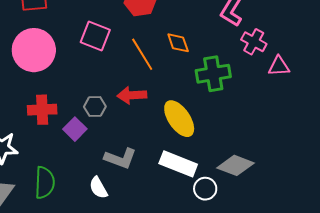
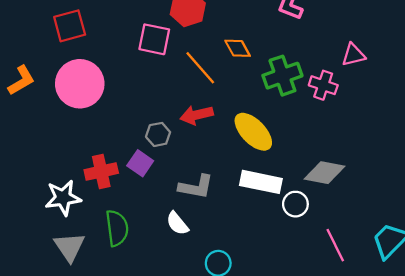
pink square: (95, 36) -> (154, 39), moved
pink cross: (254, 42) -> (323, 85), moved
red cross: (42, 110) -> (101, 171), moved

